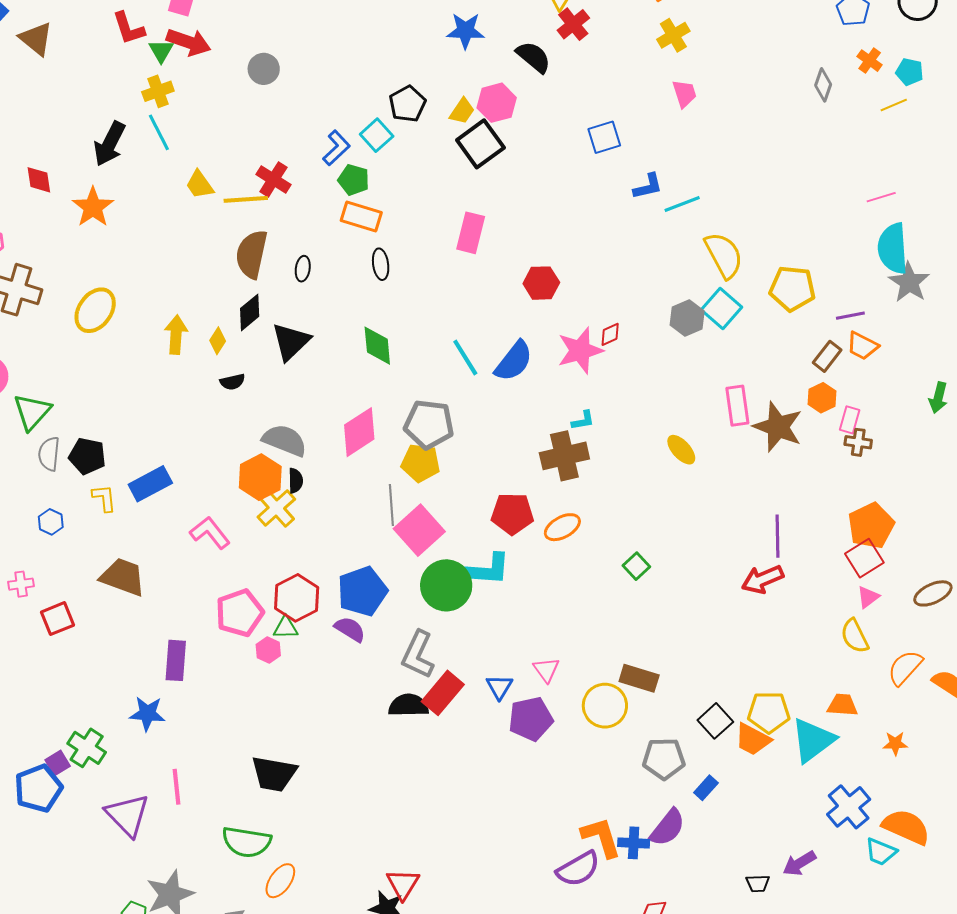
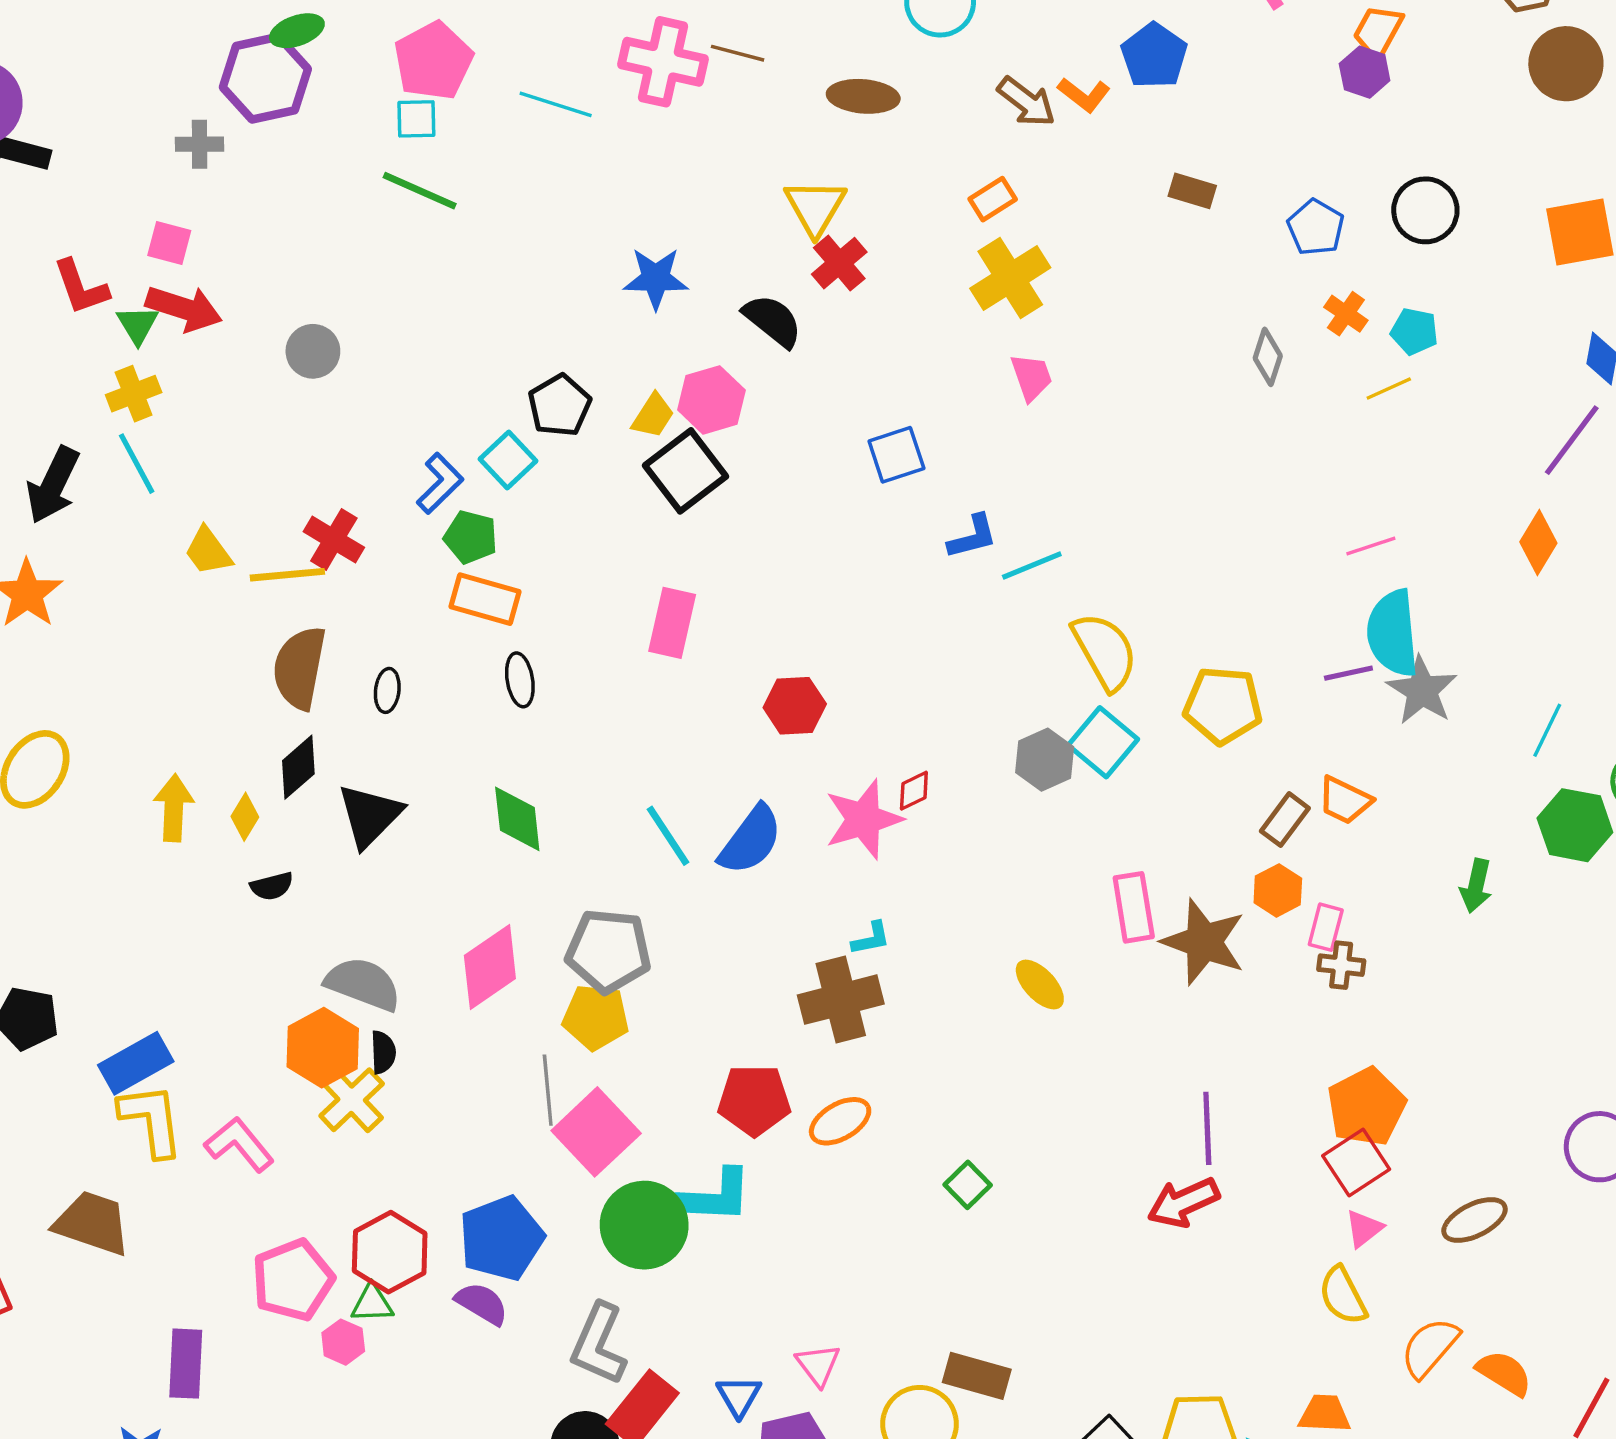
yellow cross: (673, 35) -> (1010, 278), size x1.4
purple line: (850, 316) -> (1348, 673), moved
yellow L-shape: (104, 498) -> (151, 1120), moved, size x1.6

